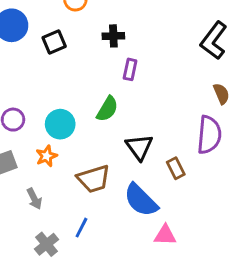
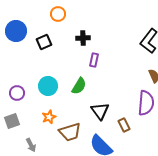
cyan circle: (60, 124) -> (48, 86), moved
orange star: (46, 156) -> (49, 117), moved

